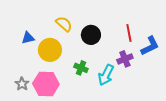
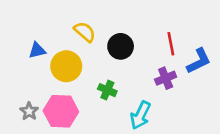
cyan arrow: (106, 75) -> (140, 115), moved

